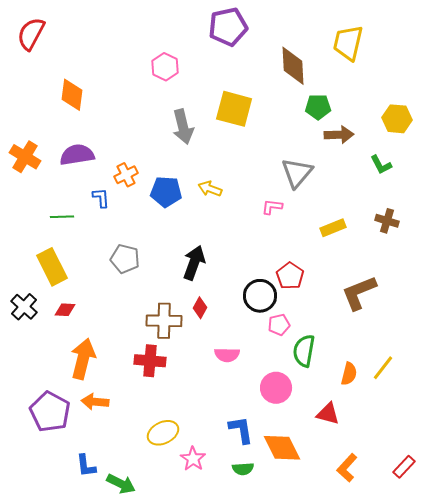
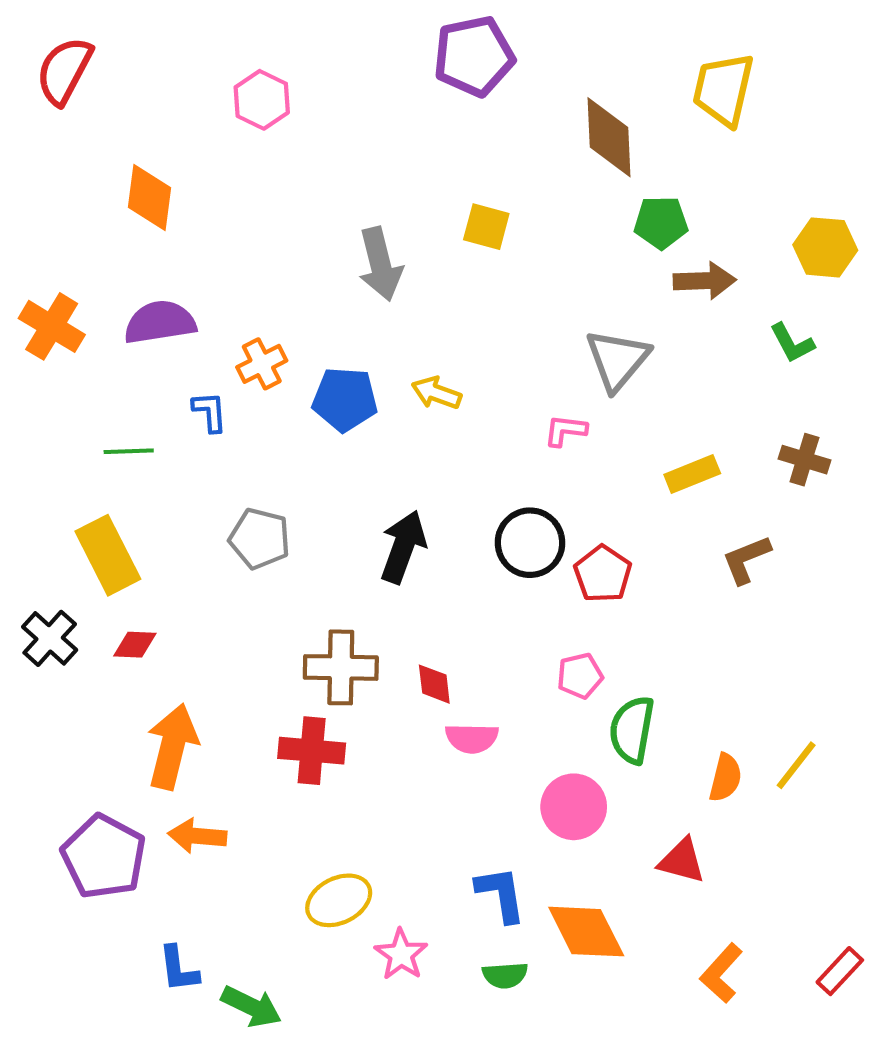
pink hexagon: (165, 67) -> (262, 100), moved
yellow square: (234, 109) -> (486, 227), size x0.6
brown L-shape: (359, 293) -> (746, 559), moved, size x0.7
black circle: (260, 296) -> (530, 543), moved
red diamond: (200, 308) -> (434, 684), moved, turned -35

